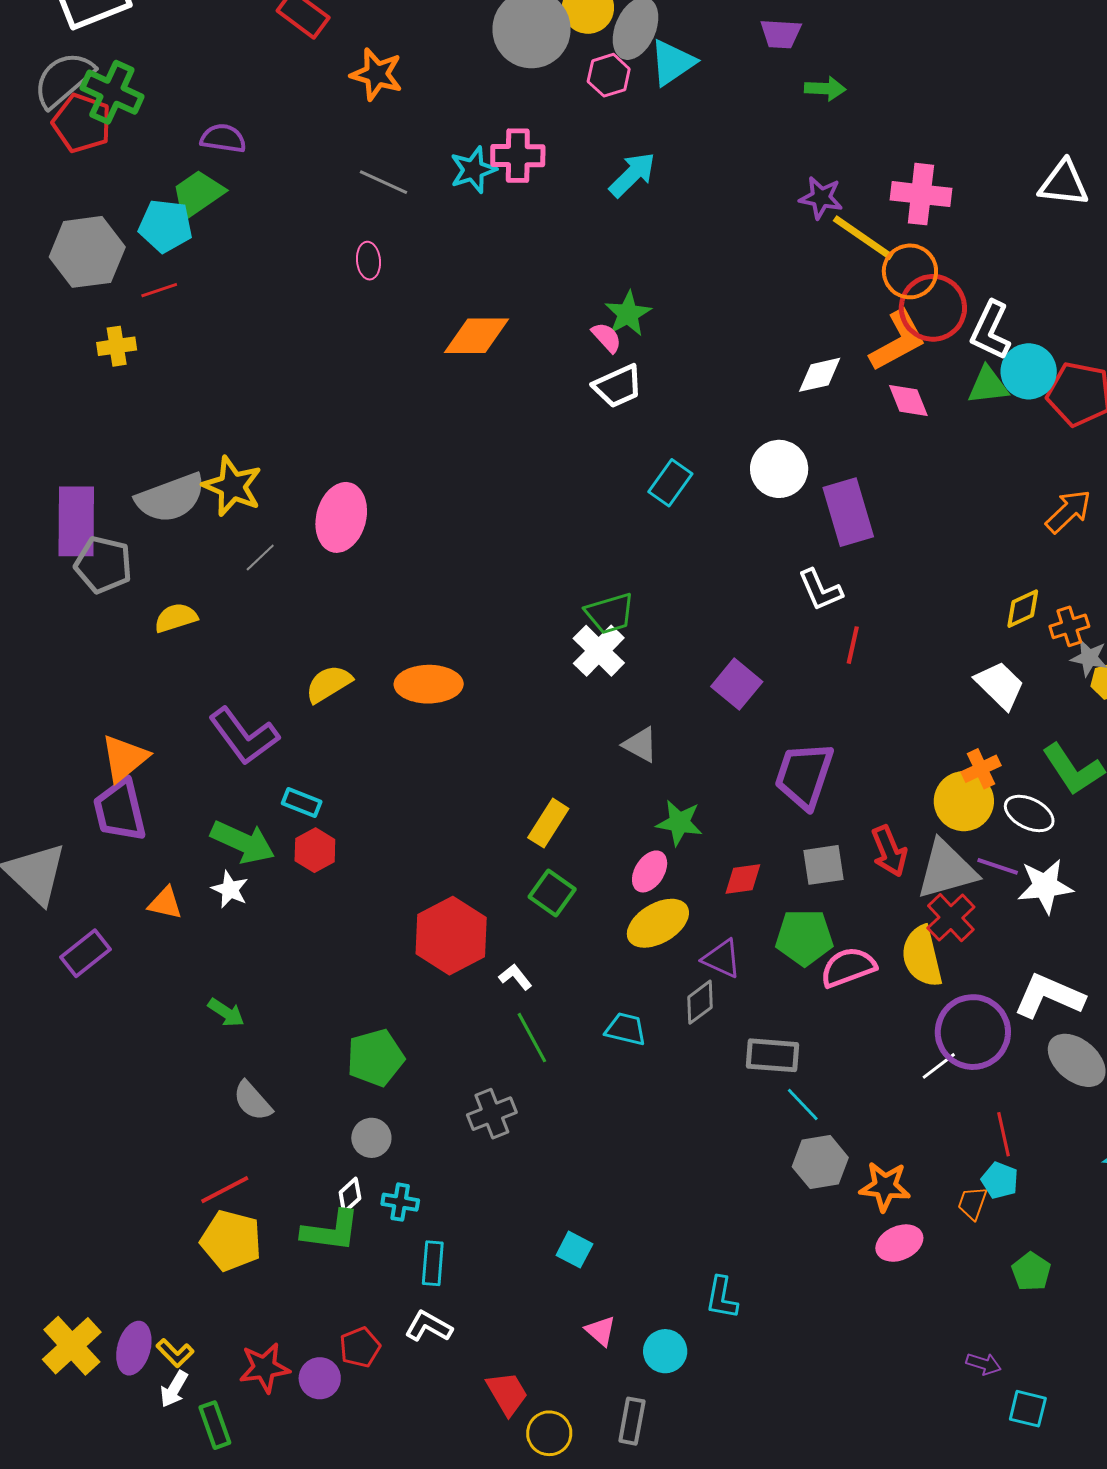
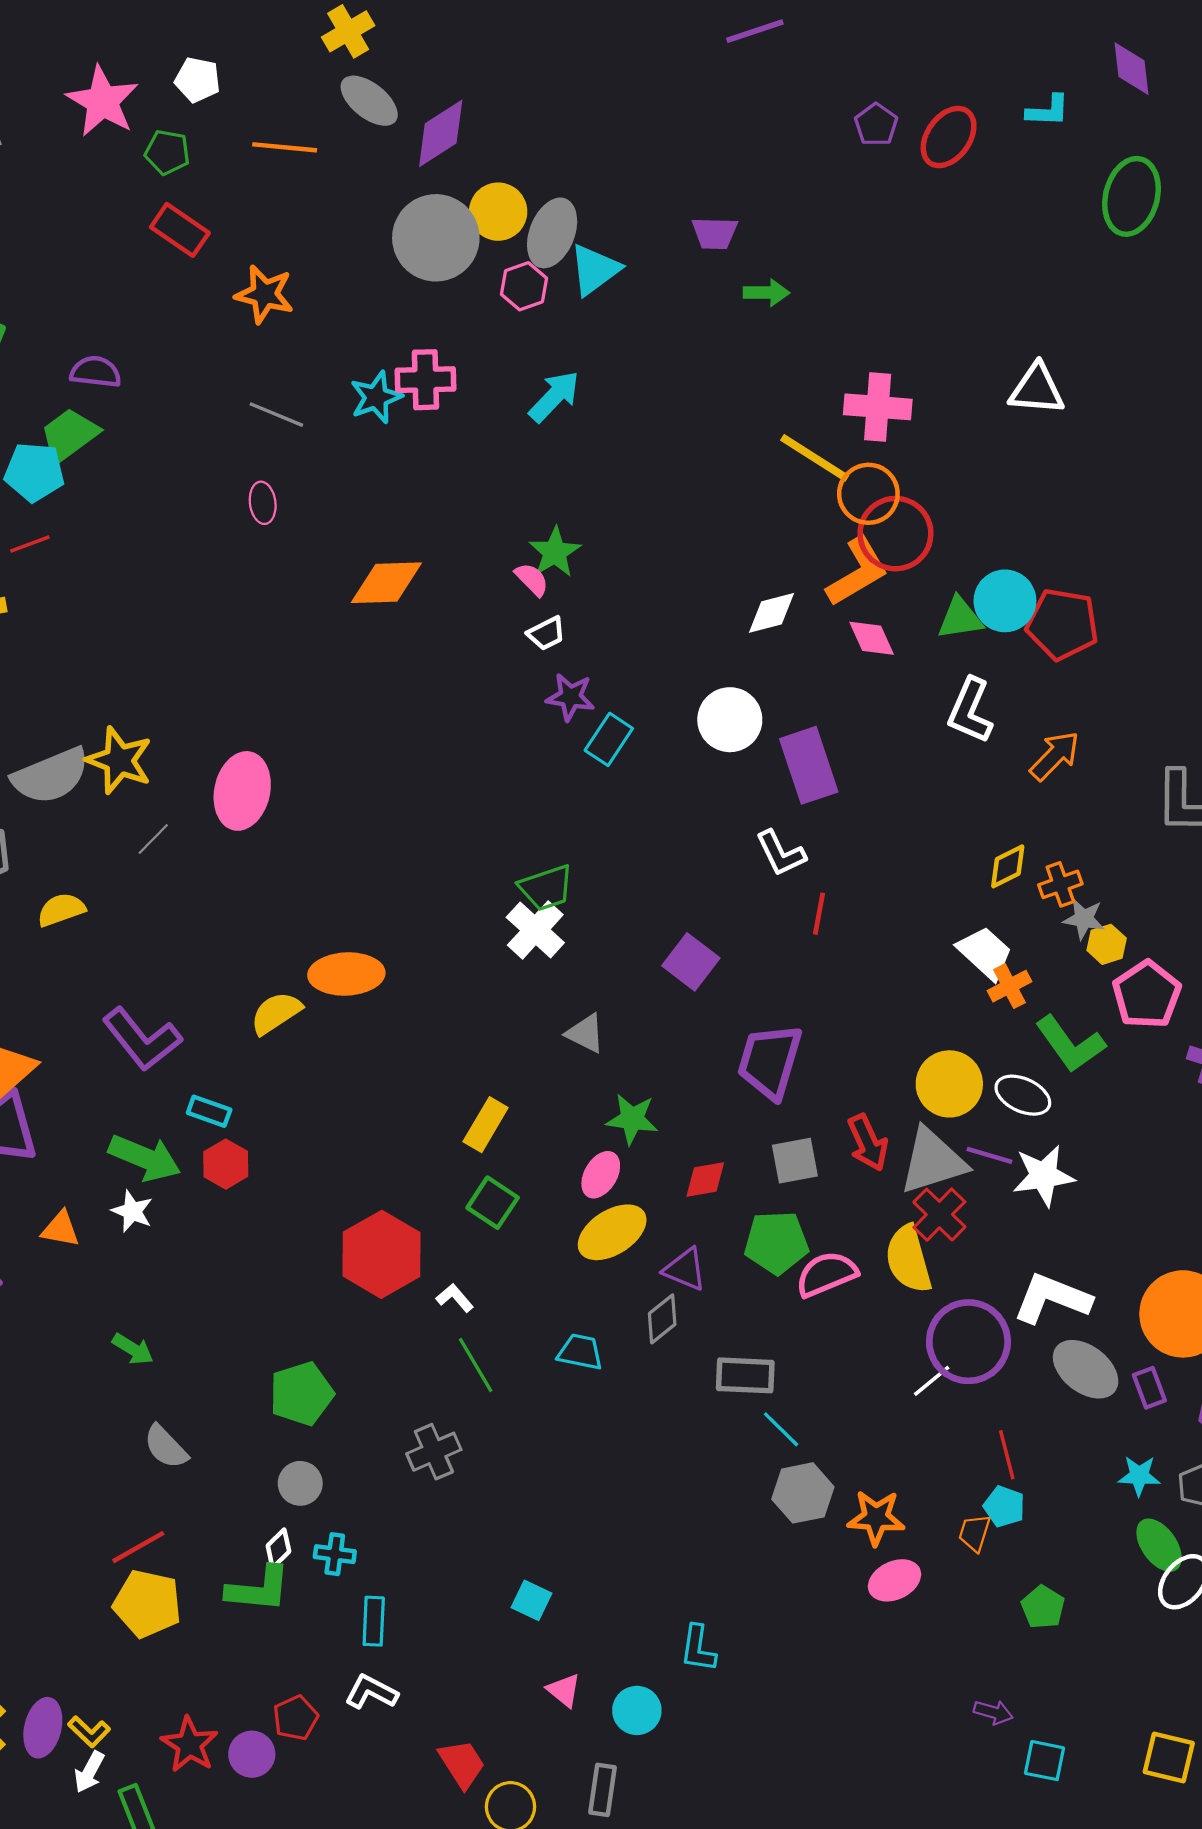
purple star: (821, 198) -> (570, 697), moved
white L-shape: (991, 330) -> (970, 711), moved
white trapezoid: (618, 386) -> (546, 633), size x0.7
yellow semicircle: (329, 684) -> (276, 1013), moved
orange cross: (981, 769) -> (1009, 986), moved
red star: (264, 1368) -> (190, 1745), turned -30

